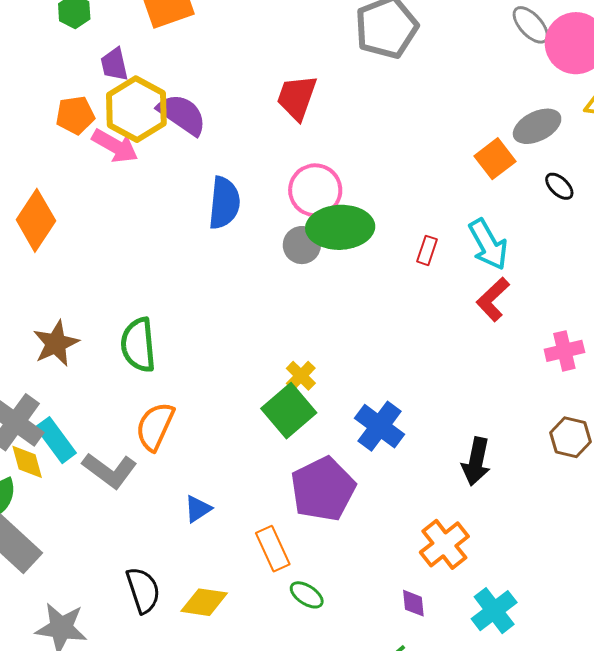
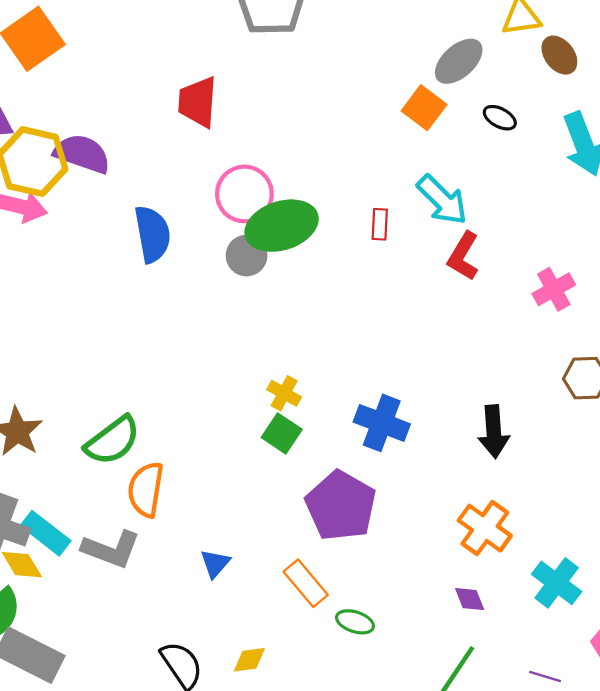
green semicircle: (138, 345) -> (113, 441), moved, turned -106
green square: (289, 411) -> (282, 433), size x0.7
yellow diamond: (204, 602) -> (249, 660), size x0.7

